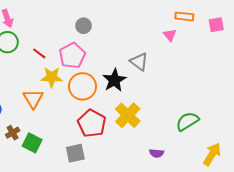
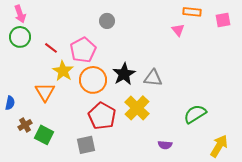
gray circle: (84, 26) -> (107, 21), moved
gray triangle: (139, 62) -> (153, 78), moved, turned -30
yellow star: (52, 77) -> (63, 71), turned 30

